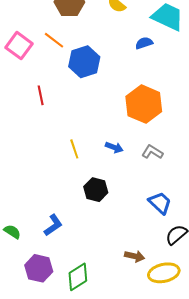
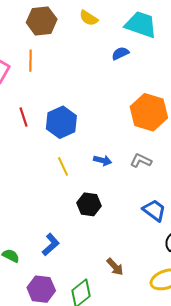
orange line: (54, 40) -> (30, 61), turned 60
blue hexagon: (84, 62) -> (61, 122), moved
orange hexagon: (144, 104) -> (149, 112), moved
brown arrow: (135, 256) -> (115, 267), moved, turned 42

